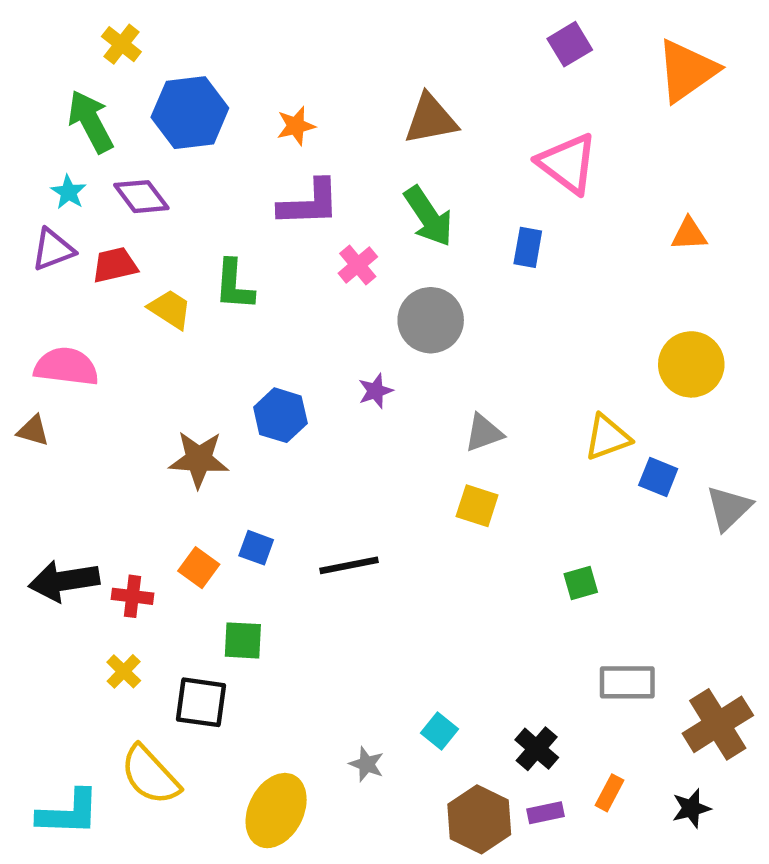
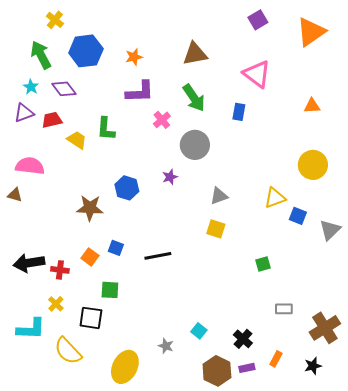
gray rectangle: (627, 682) -> (284, 309), size x0.7
cyan L-shape: (68, 813) -> (31, 329), moved

